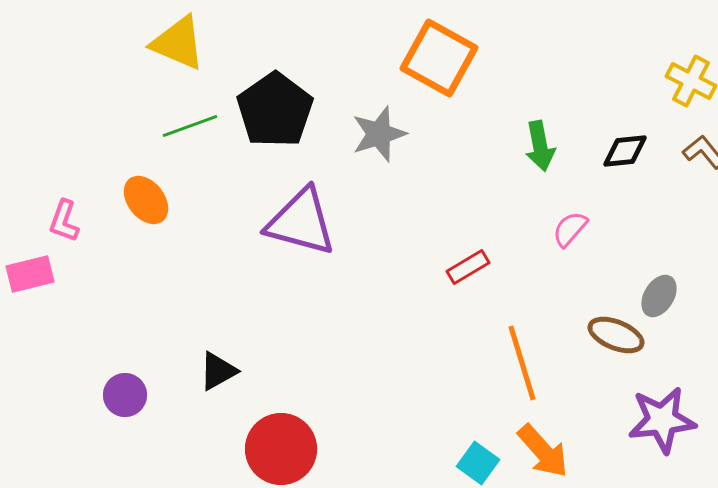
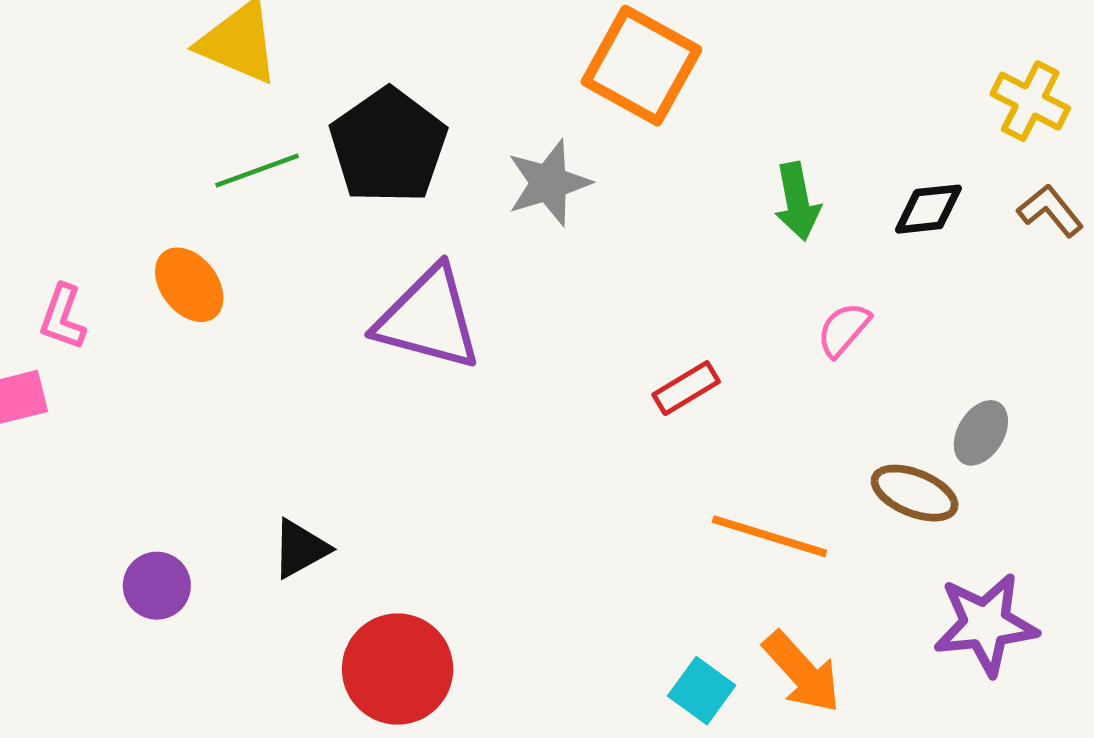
orange line: (522, 363) -> (769, 536), turned -56

